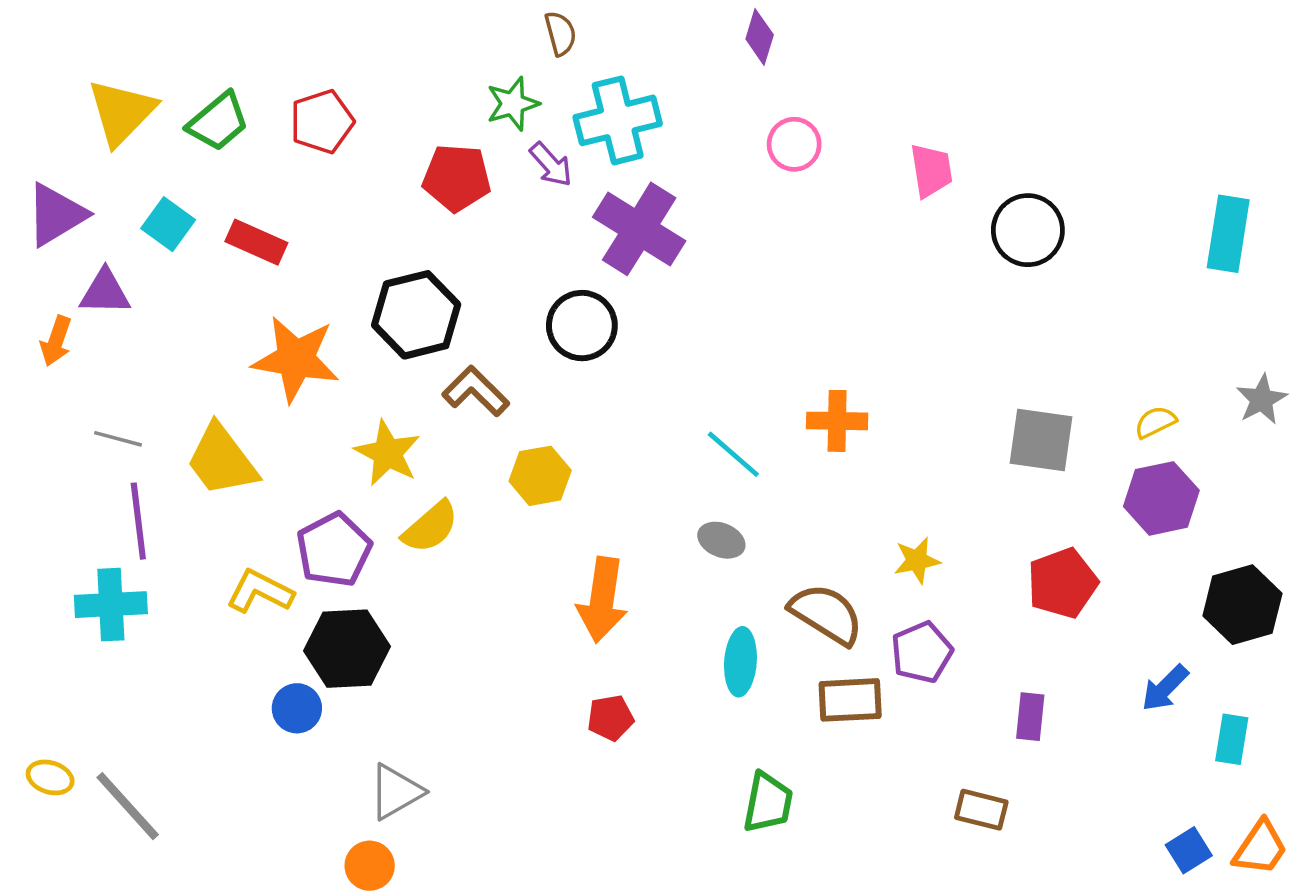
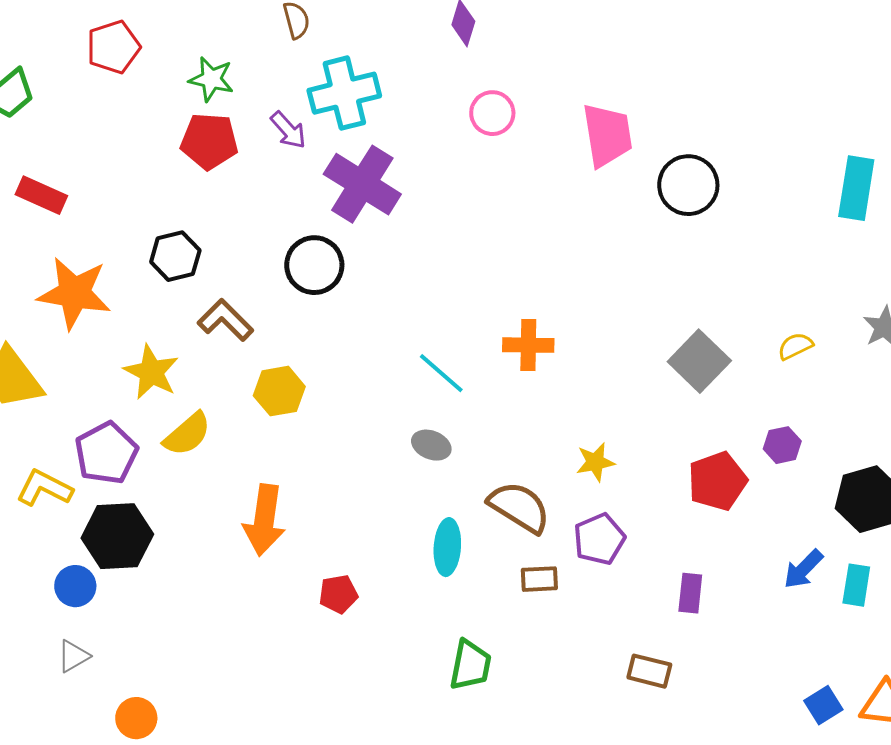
green star: (513, 104) -> (211, 79), moved, turned 30
red pentagon: (322, 122) -> (113, 47), moved
pink trapezoid: (931, 171) -> (607, 135), size x1.4
black hexagon: (416, 315) -> (175, 256), size x0.7
gray square: (1041, 440) -> (699, 361), turned 36
purple hexagon: (1161, 498) -> (782, 445), moved, size x0.6
orange arrow: (602, 600) -> (264, 520), moved
brown rectangle: (850, 700) -> (539, 579), size x0.7
cyan rectangle: (1232, 739) -> (856, 585), moved
gray triangle: (396, 792) -> (73, 656), moved, size x0.7

